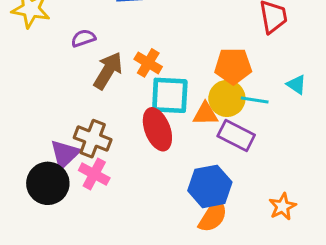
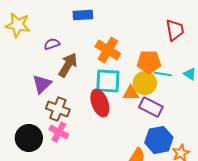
orange cross: (148, 63) -> (108, 50), moved, size x1.4
cyan line: (255, 100) -> (163, 74), moved
purple triangle: (65, 154) -> (42, 84), moved
blue hexagon: (210, 186) -> (159, 140), moved

